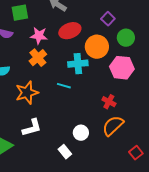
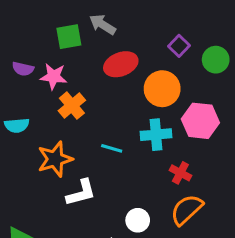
green square: (20, 13) -> (69, 37), moved
pink star: (39, 36) -> (54, 76), moved
green circle: (126, 38) -> (216, 60), moved
cyan cross: (78, 64) -> (156, 135), moved
white L-shape: (32, 128) -> (81, 193), moved

